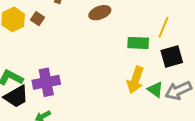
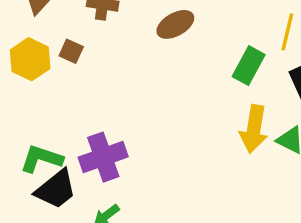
green rectangle: (138, 43) -> (249, 66), turned -55

